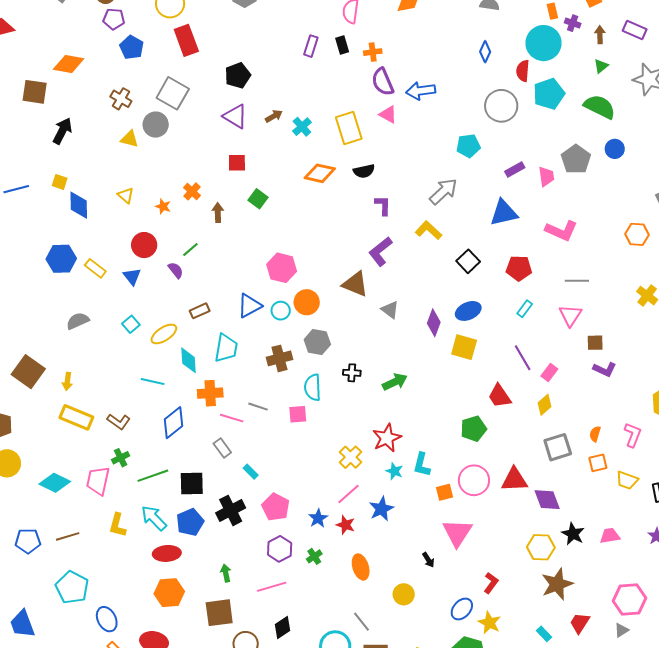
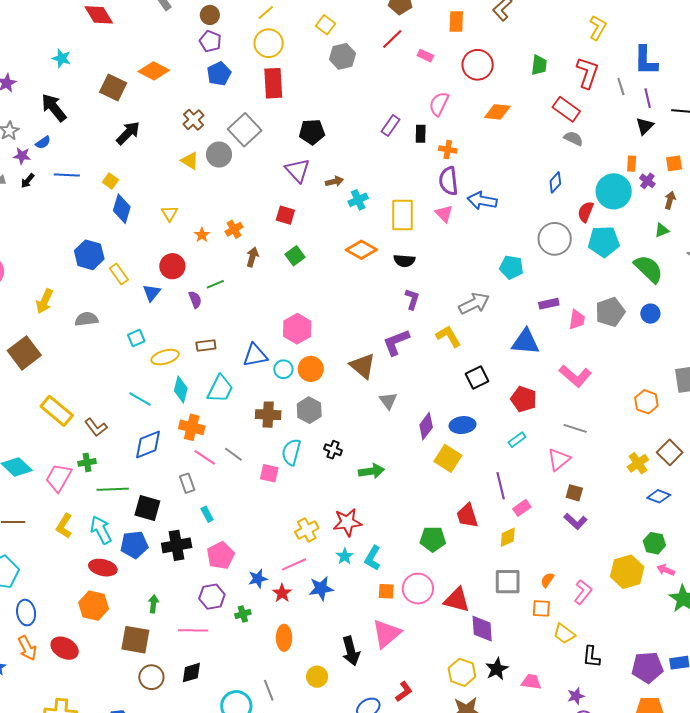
yellow arrow: (67, 381) -> (44, 301), moved, size x1.4
black arrow: (428, 560) -> (351, 651), size x1.8

